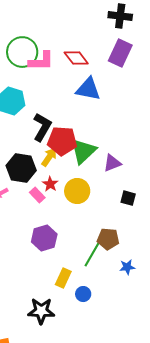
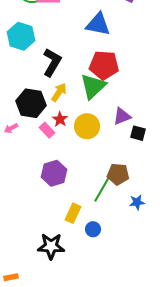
red pentagon: (62, 141) -> (104, 65), moved
purple triangle: (112, 163) -> (122, 116), moved

